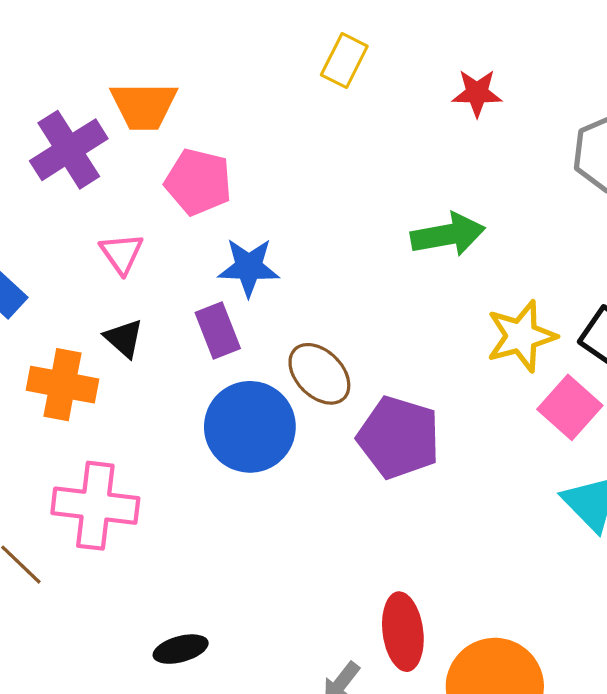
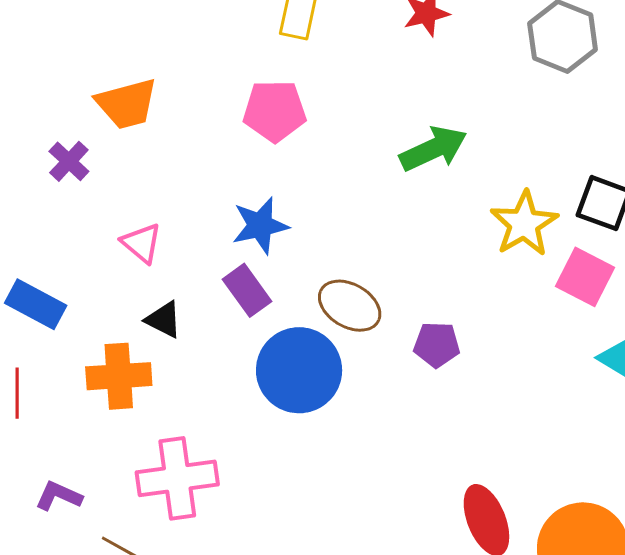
purple cross: (69, 150) -> (69, 161), size x0.6
pink pentagon: (198, 182) -> (275, 111), moved
purple pentagon: (399, 437) -> (437, 345), size x0.6

